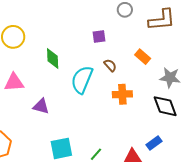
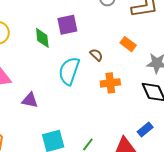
purple square: (99, 37) -> (67, 25), moved, size x1.5
green diamond: (53, 58) -> (42, 38), moved

